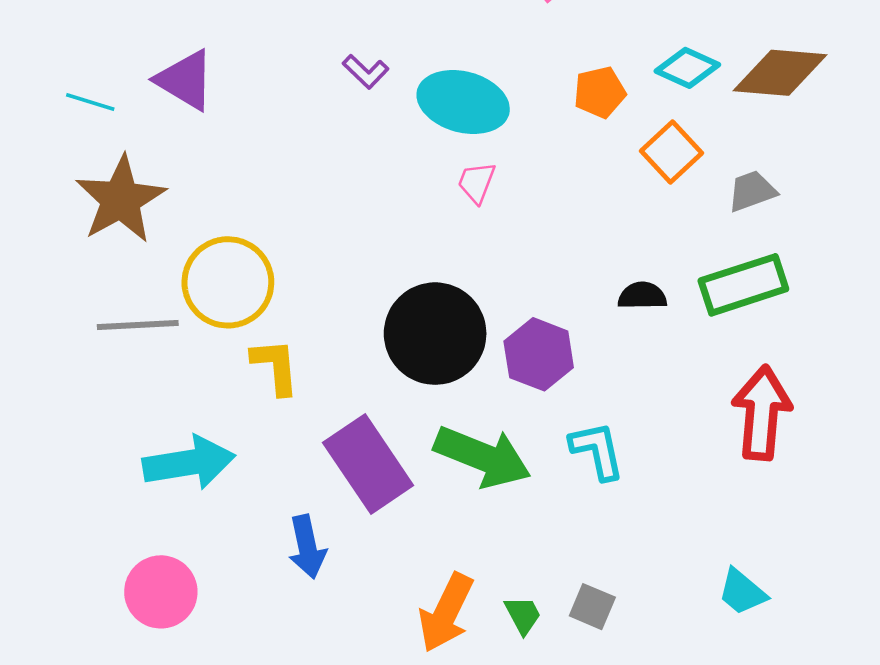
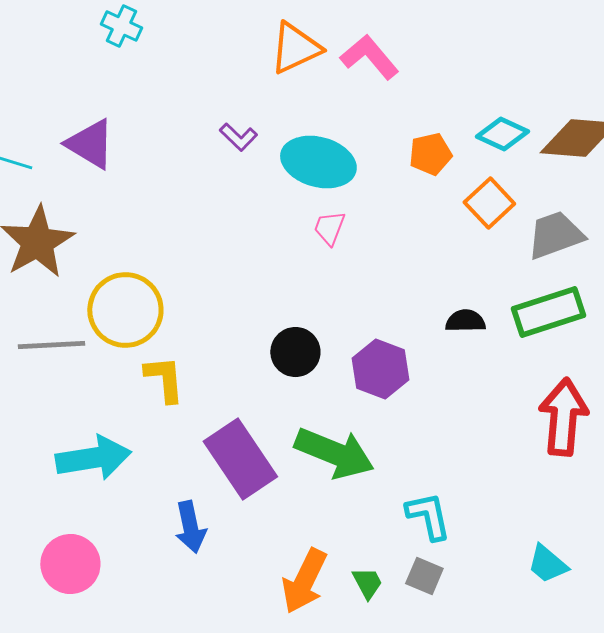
gray trapezoid: (752, 191) -> (555, 235), size x1.4
black circle: (435, 334) -> (295, 352), size x0.6
cyan L-shape: (597, 451) -> (428, 516), moved

